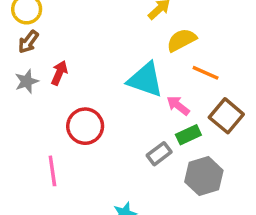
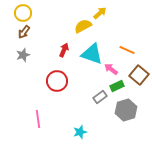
yellow semicircle: (182, 40) -> (83, 26), moved
red arrow: (59, 73) -> (64, 50), moved
pink line: (52, 171) -> (38, 119), moved

